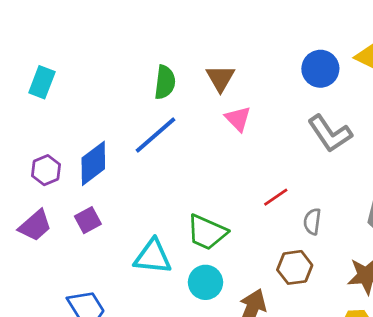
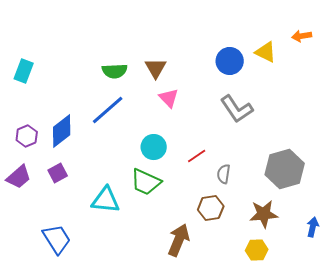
green semicircle: (165, 82) -> (115, 71), turned 80
cyan circle: (205, 282) -> (154, 147), moved

